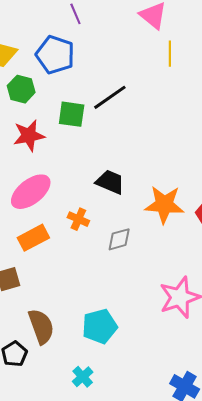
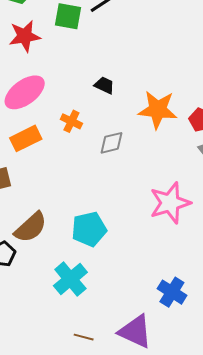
black trapezoid: (110, 182) -> (104, 85), size x0.7
brown semicircle: (41, 326) -> (31, 227), turned 66
cyan cross: (83, 377) -> (70, 279), size x1.6

